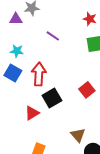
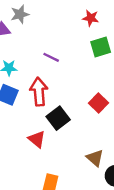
purple line: (53, 36) -> (51, 57), moved
red triangle: (32, 113) -> (37, 139), turned -42

